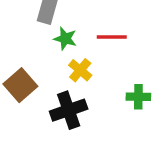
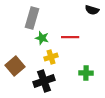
yellow cross: (80, 70) -> (51, 57), turned 32

